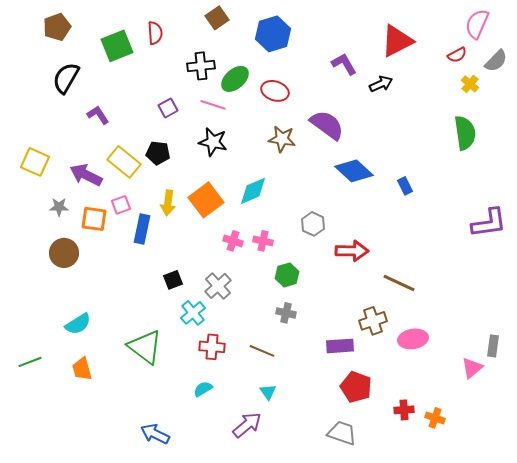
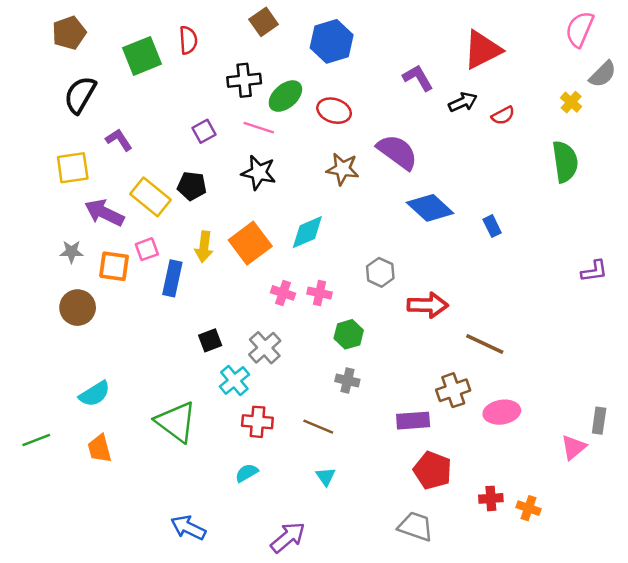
red semicircle: (457, 55) -> (503, 115), moved
yellow square: (35, 162) -> (73, 168), moved, turned -32
purple L-shape: (489, 223) -> (594, 271), size x0.6
purple arrow: (247, 425) -> (288, 537), moved

